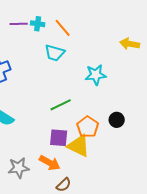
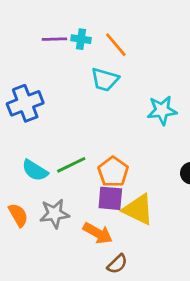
green line: (61, 105) -> (71, 165), moved
orange pentagon: (88, 127) -> (113, 172), moved
gray star: (19, 168) -> (54, 214), moved

